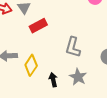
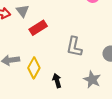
gray star: (78, 77) -> (92, 80), moved

